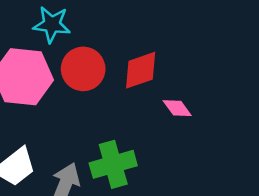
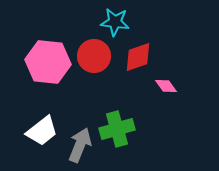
cyan star: (52, 24) -> (115, 22), moved

